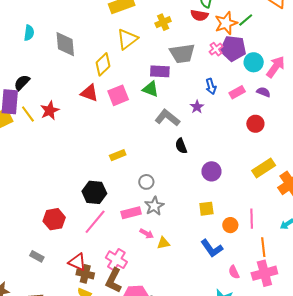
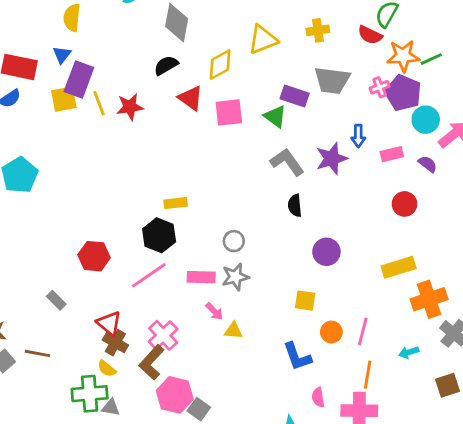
black semicircle: (22, 83) -> (166, 65), moved
purple star: (197, 107) -> (332, 159), size x1.6
yellow rectangle: (118, 155) -> (176, 203), moved

